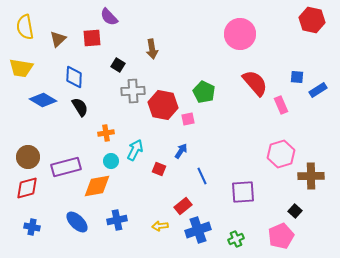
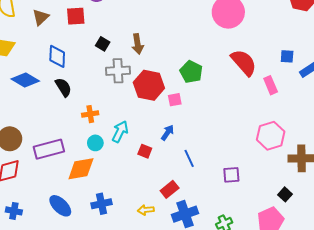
brown arrow: (152, 49) -> (138, 44), moved
purple square: (243, 192) -> (231, 175), size x0.7

